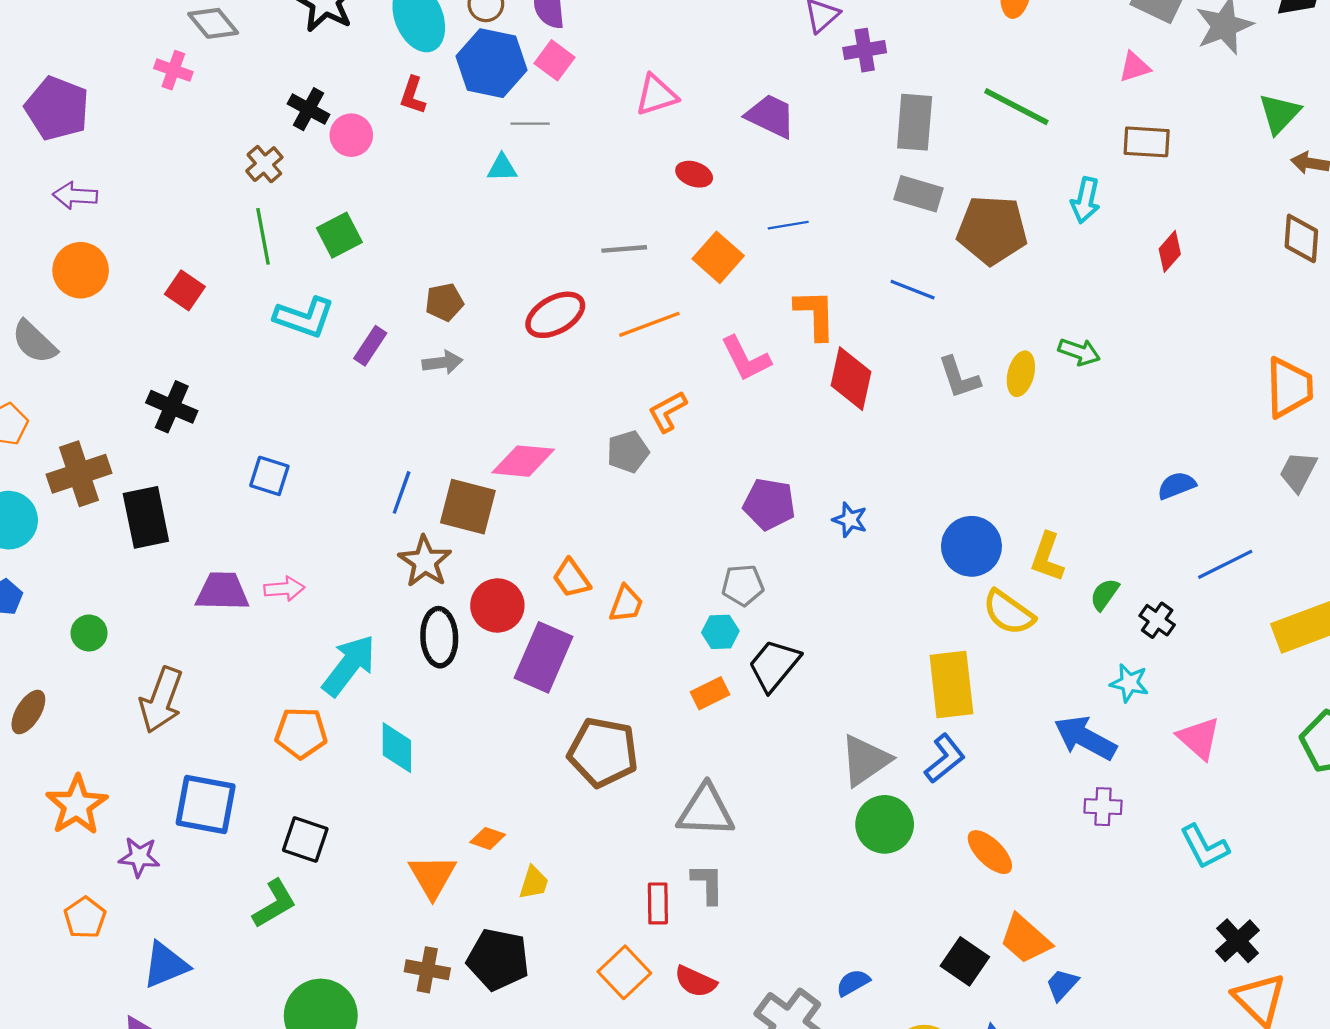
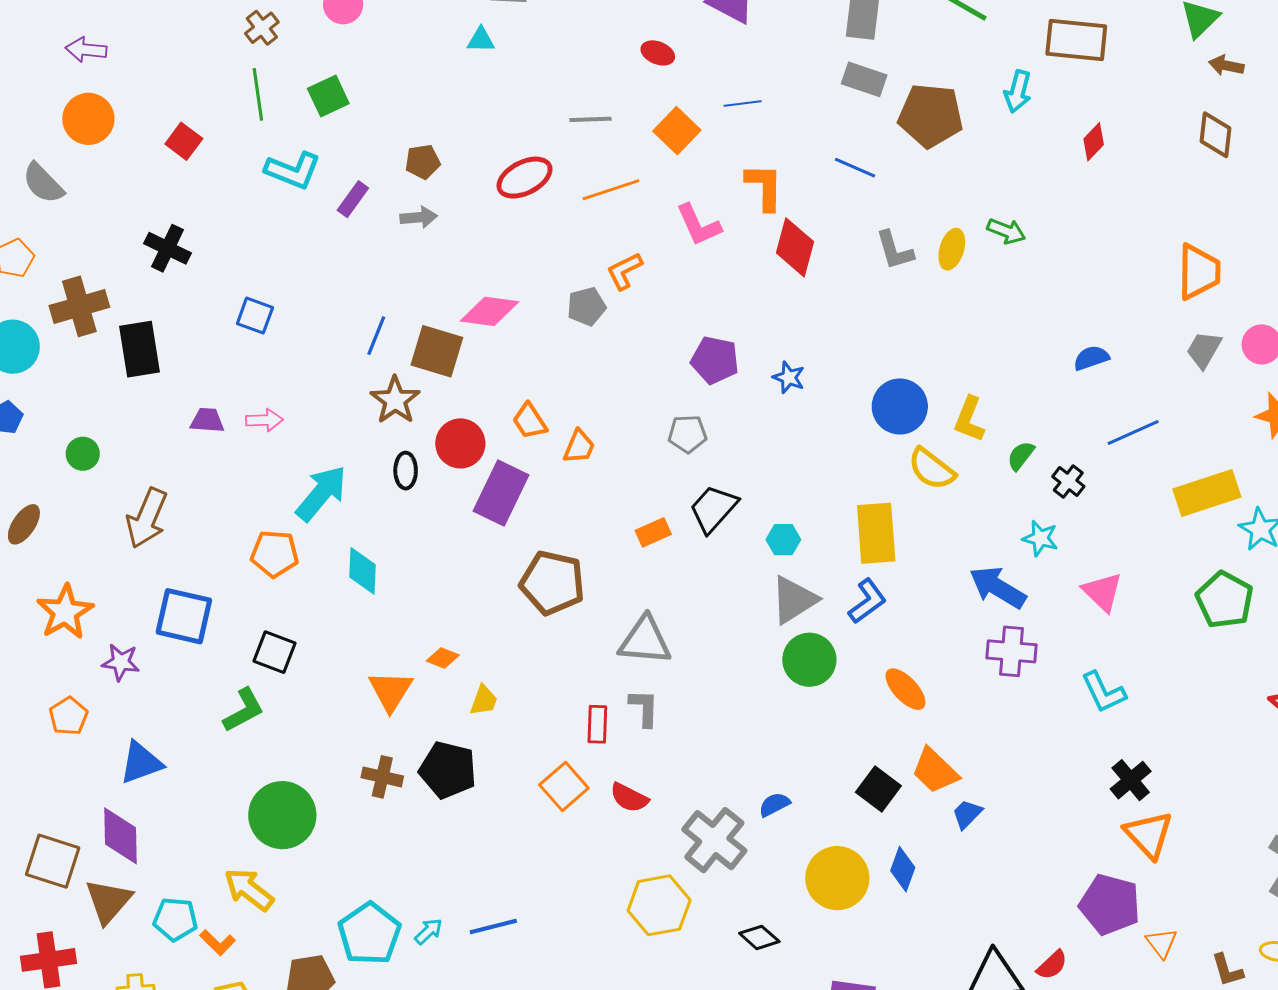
brown rectangle: (1147, 142) -> (1076, 40), size x1.4
purple trapezoid: (222, 591) -> (207, 420), size x0.7
cyan hexagon: (720, 632) -> (783, 540), moved
black ellipse: (439, 637) -> (406, 471), size x0.7
purple cross: (1103, 807) -> (1011, 651), size x1.4

